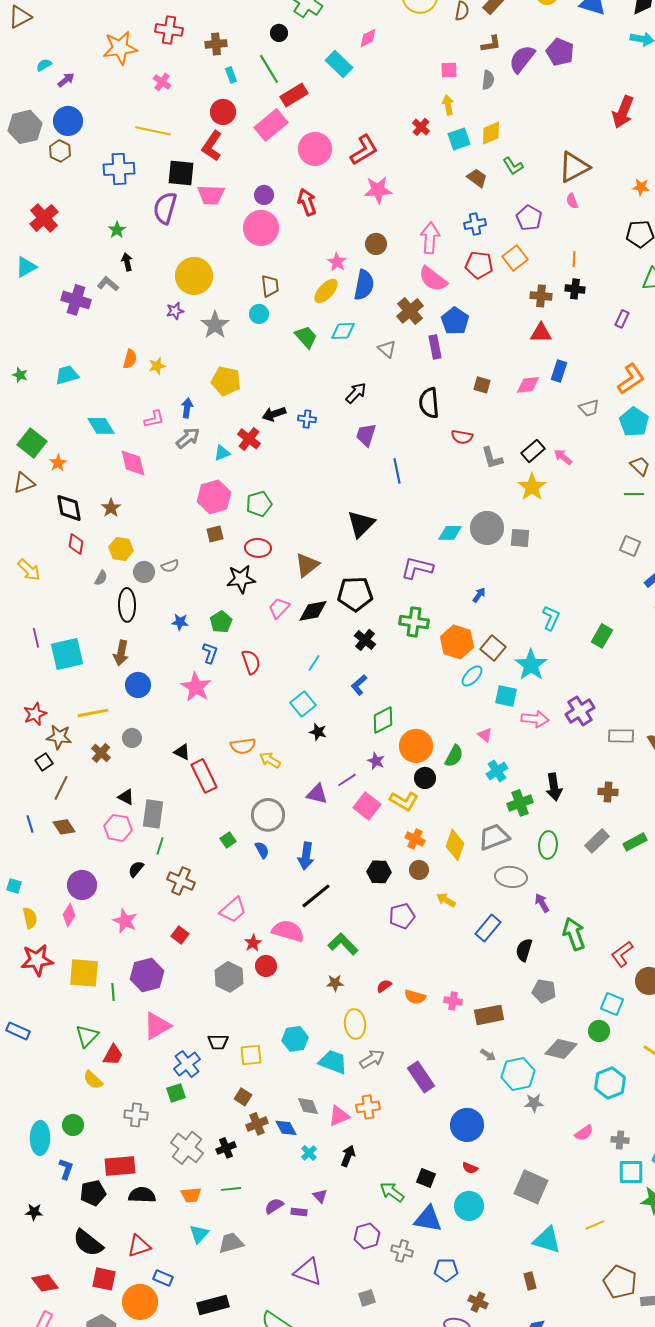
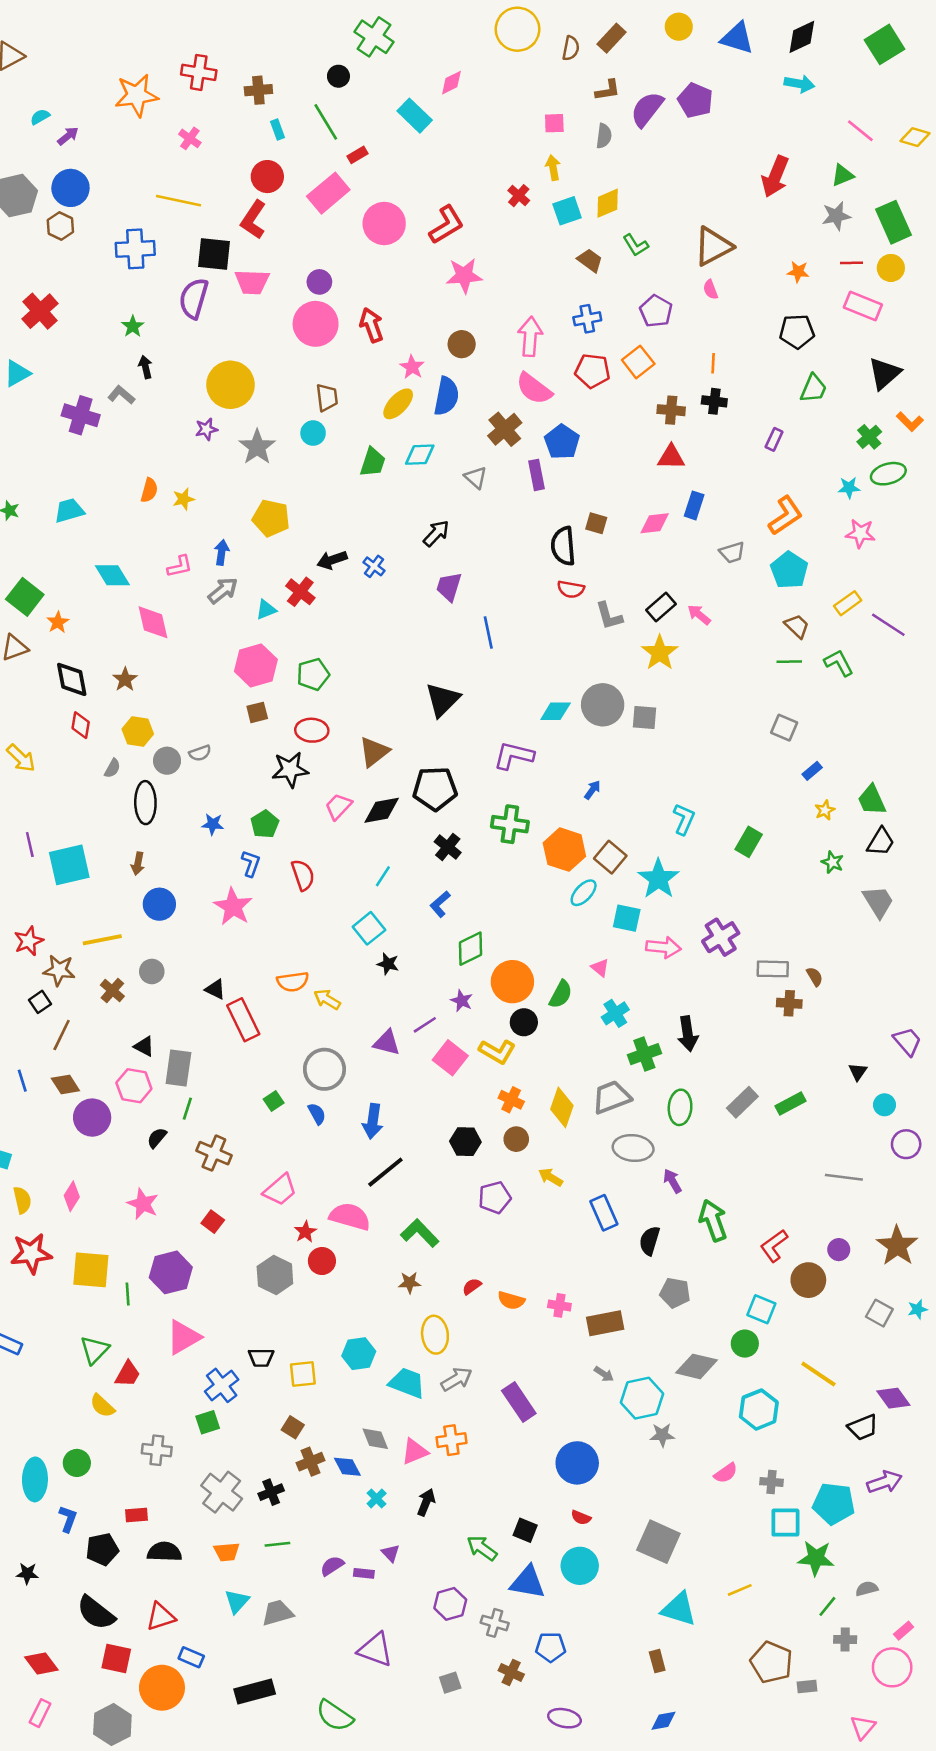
red rectangle: (294, 95) -> (357, 155), size x0.6
red arrow: (307, 202) -> (371, 325), moved
green trapezoid: (306, 337) -> (373, 462), turned 60
black semicircle: (429, 403) -> (563, 546), moved
blue cross: (307, 419) -> (374, 566), turned 30
brown arrow: (121, 653) -> (138, 864), size x0.7
brown cross: (608, 792) -> (789, 1003), moved
purple circle: (82, 885) -> (92, 1118), moved
blue rectangle: (488, 928) -> (604, 1213), turned -64
red rectangle: (120, 1166) -> (137, 1515), size x0.6
brown cross: (478, 1302) -> (511, 1672), moved

